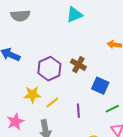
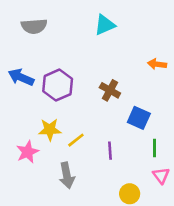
purple hexagon: (49, 69) -> (58, 85), moved
green line: (112, 109) -> (154, 148), turned -64
pink star: (15, 122) -> (27, 152), moved

